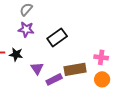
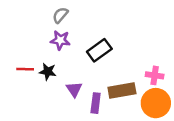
purple rectangle: (54, 79) -> (96, 103), turned -56
orange circle: (102, 79) -> (156, 103), size x1.5

